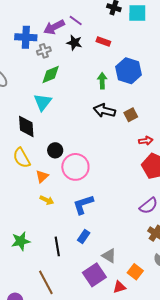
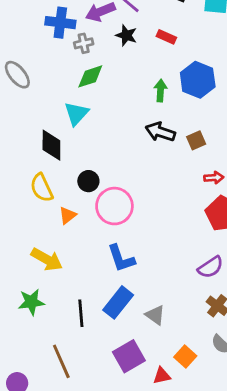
yellow arrow: (47, 200) -> (47, 259), moved, size x1.6
blue L-shape: (83, 204) -> (121, 258), turned -95
blue rectangle: (84, 237) -> (118, 302), size x1.6
gray triangle: (109, 256) -> (155, 315), moved

